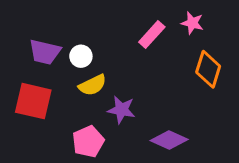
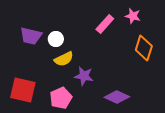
red square: (33, 101) -> (23, 90), moved

